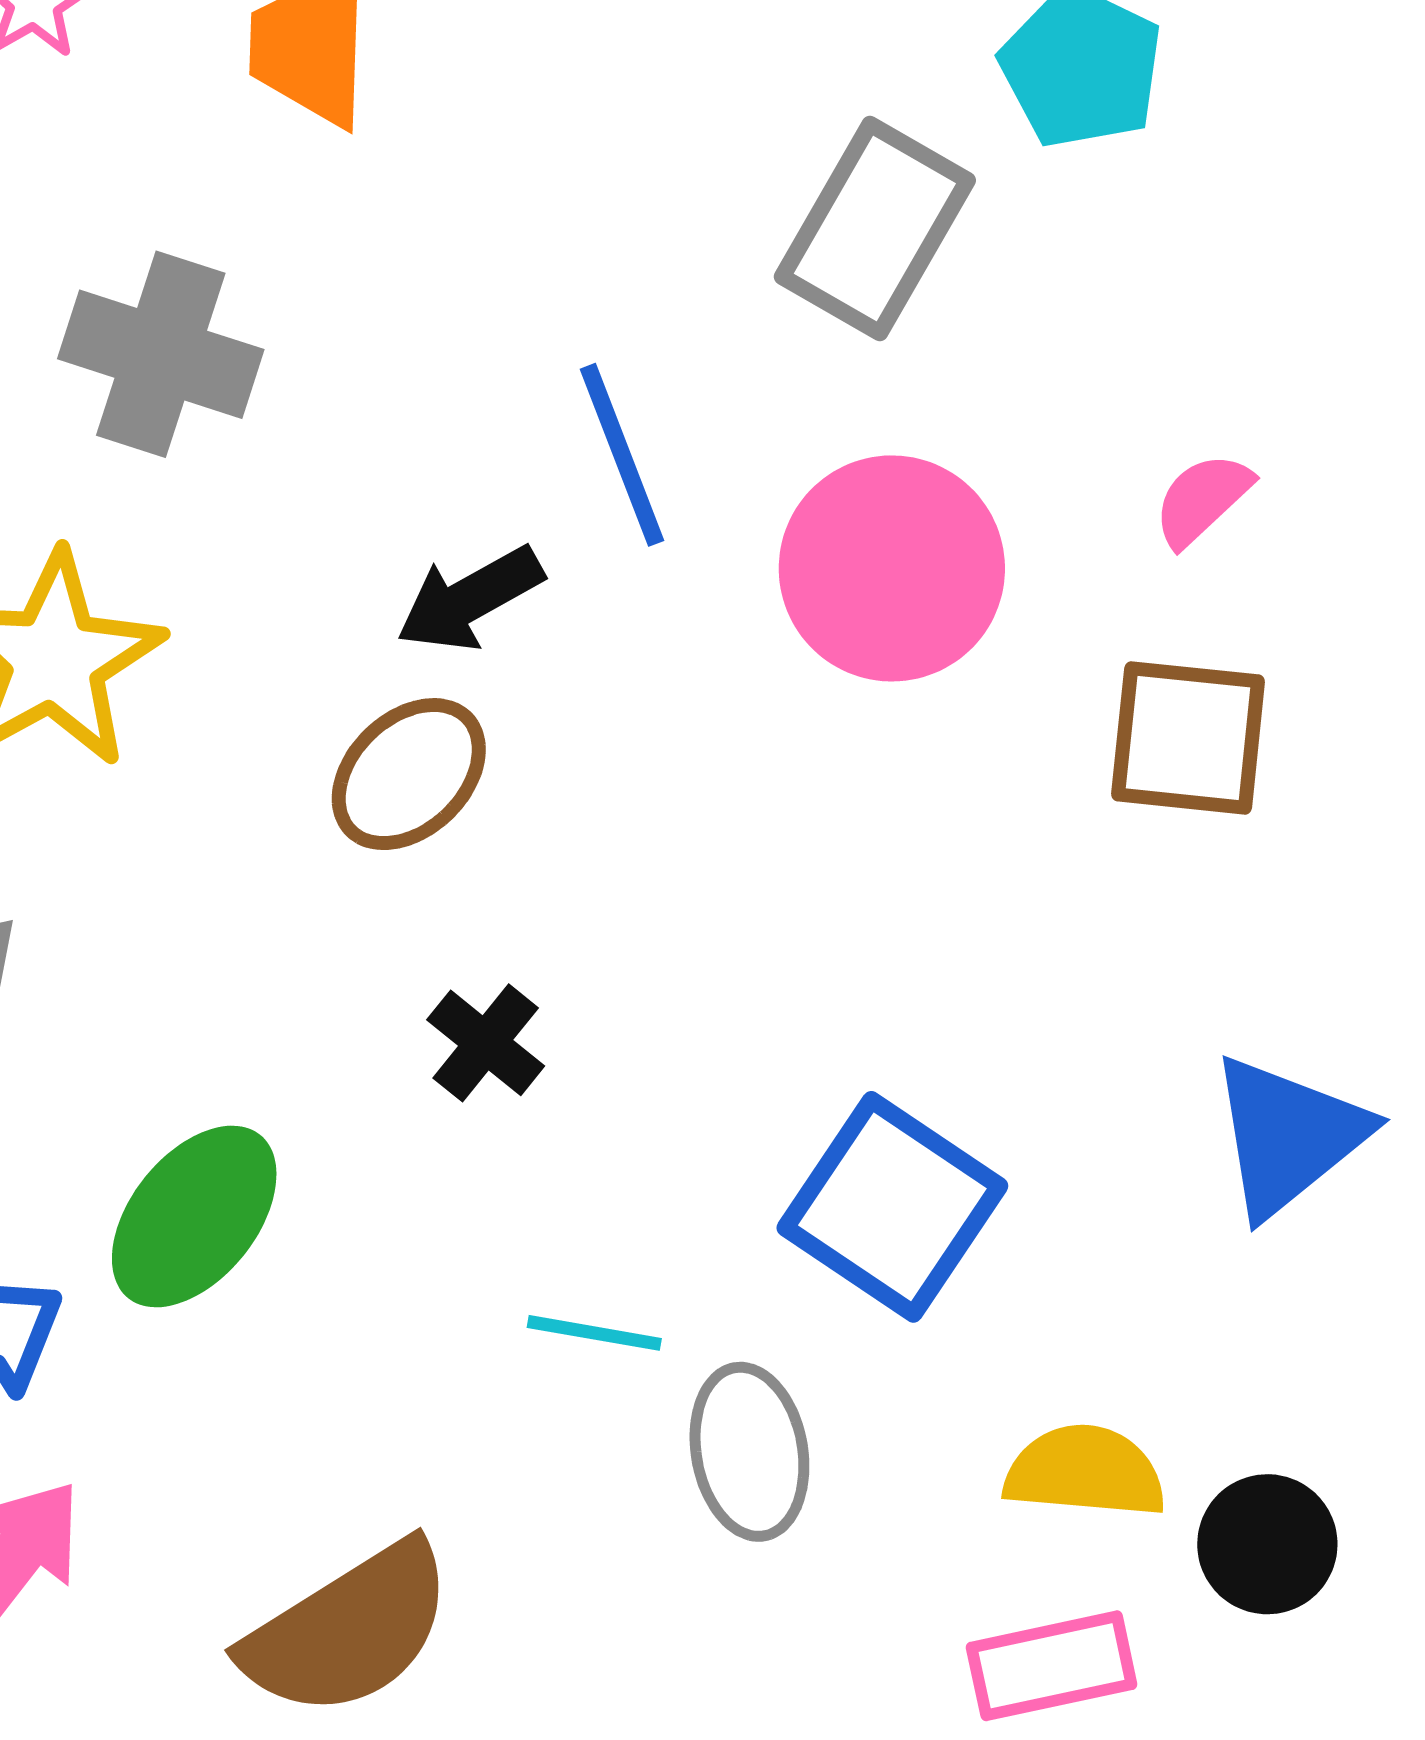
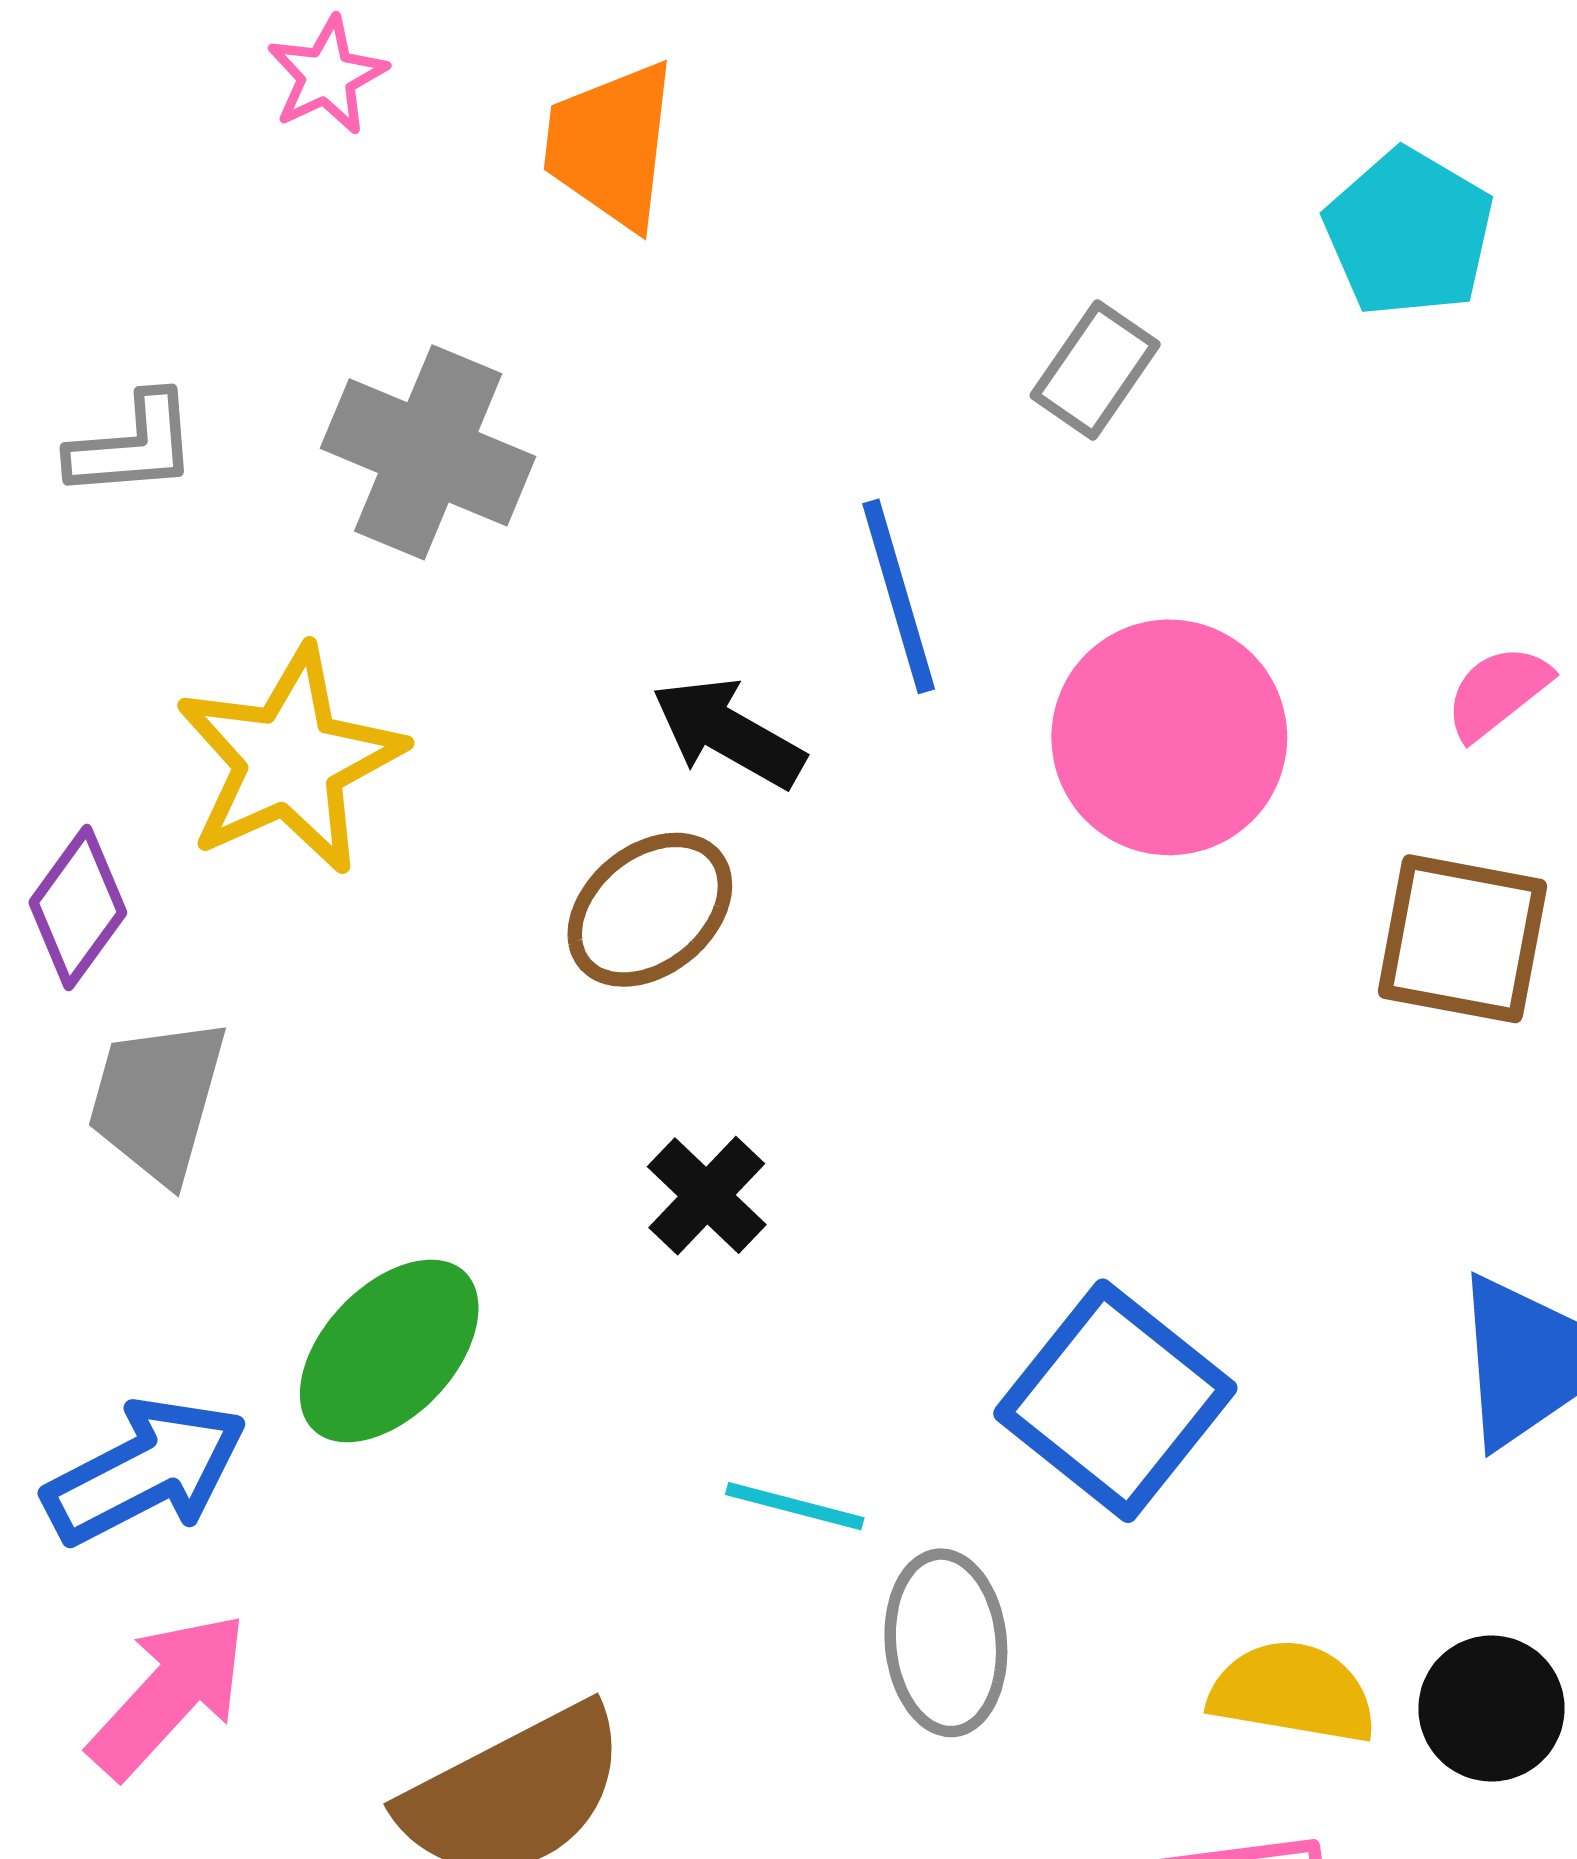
gray rectangle: (875, 229) -> (1095, 370), moved, size x0.6
black arrow: (470, 599) -> (728, 733), turned 54
black circle: (1267, 1544) -> (1492, 1709), moved

